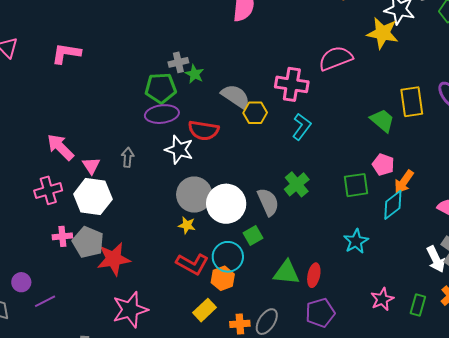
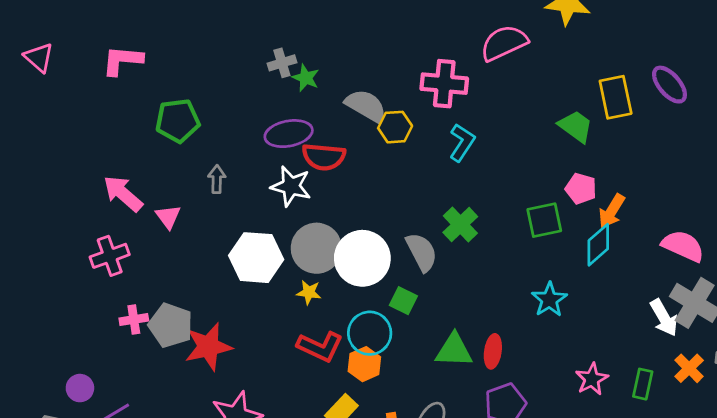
green pentagon: (161, 88) -> (178, 121), moved
purple ellipse: (162, 114) -> (289, 134), moved
gray arrow: (128, 157) -> (217, 179), moved
white hexagon: (93, 197) -> (256, 258), moved
green square: (253, 235) -> (403, 301), turned -30

